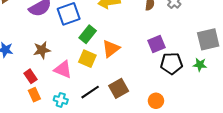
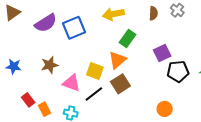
green rectangle: (88, 34) -> (127, 38), moved
red rectangle: (30, 76) -> (28, 100), moved
brown square: (119, 88) -> (120, 84), moved
black line: (90, 92) -> (94, 94), moved

